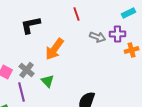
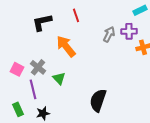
red line: (77, 14) -> (76, 15), moved
gray arrow: (98, 37) -> (109, 34), turned -84
orange arrow: (55, 49) -> (66, 46), turned 105

